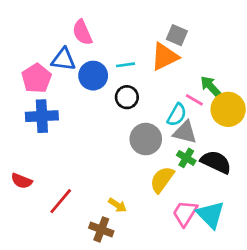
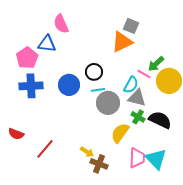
cyan line: (126, 65) -> (98, 90), moved
blue circle: (93, 76) -> (69, 85), moved
green arrow: (211, 86) -> (156, 64), turned -90
pink trapezoid: (185, 213) -> (137, 158), turned 150
brown cross: (101, 229) -> (99, 164), moved

